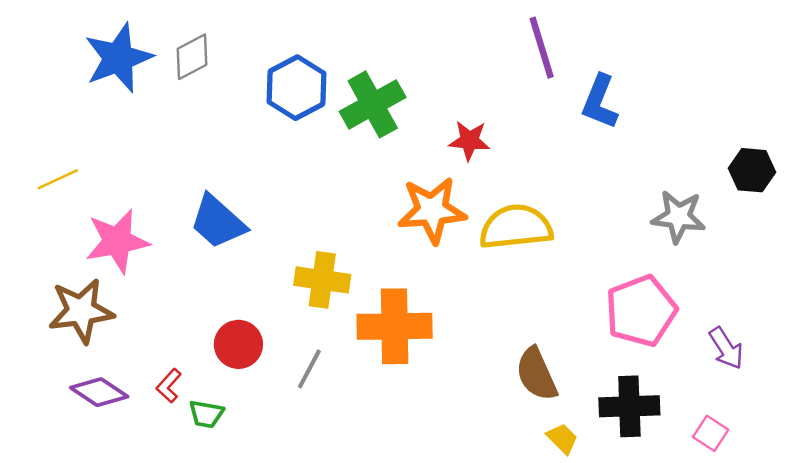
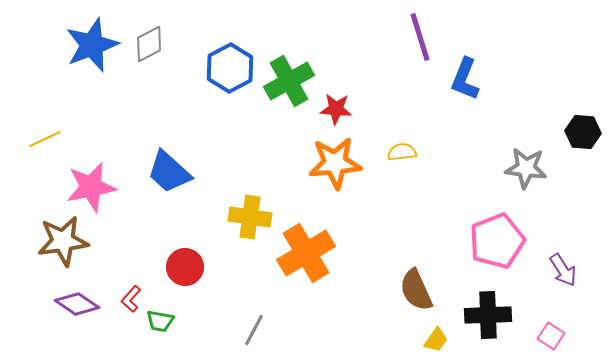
red star: (469, 141) -> (336, 109), moved
yellow semicircle: (516, 227) -> (402, 152), moved, size x0.5
orange cross: (395, 326) -> (306, 253), turned -30
gray line: (309, 369) -> (254, 330), moved
yellow trapezoid: (562, 439) -> (436, 340), turned 80

